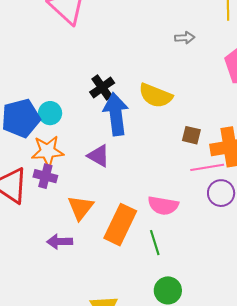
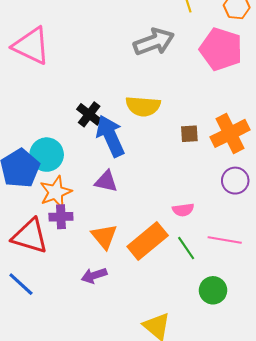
gray arrow: (185, 38) -> (154, 42), size x2.0
cyan circle: (50, 113) -> (47, 155), size x1.4
pink line: (207, 167) -> (225, 240), moved, turned 36
pink semicircle: (163, 205) -> (183, 210), size x0.7
orange rectangle: (120, 225) -> (148, 241), turned 42

